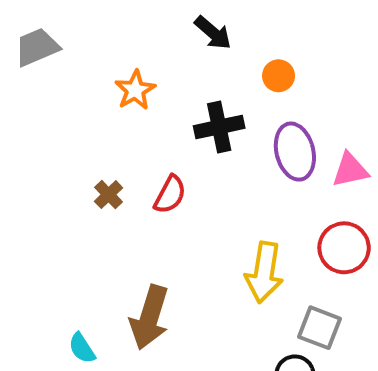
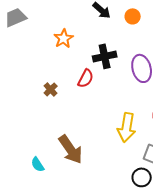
orange circle: (279, 76) -> (133, 16), moved
red semicircle: (170, 195) -> (86, 78), moved
brown arrow: (149, 317) -> (71, 149), turned -52

